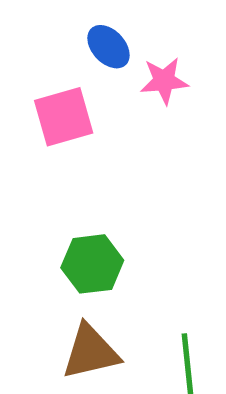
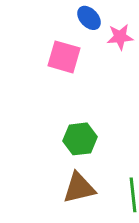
pink square: (64, 117) -> (64, 57), turned 32

